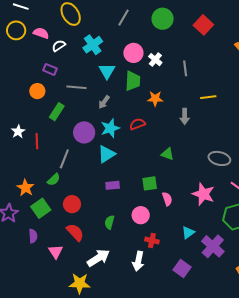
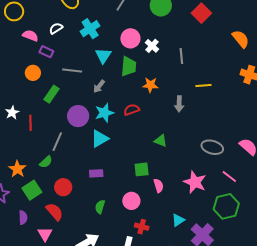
pink semicircle: (41, 33) -> (30, 36), moved
purple rectangle: (113, 185) -> (96, 173), moved
red semicircle: (75, 232) -> (55, 212), moved

